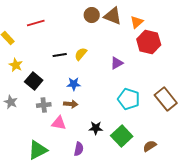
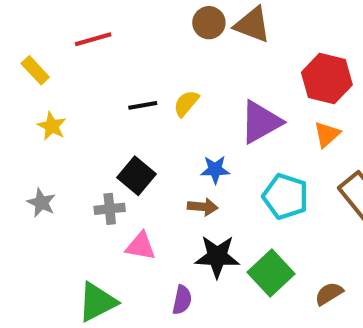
orange triangle: (137, 22) -> (327, 134), moved
purple triangle: (117, 63) -> (261, 122), size x1.6
black square: (34, 81) -> (137, 176), moved
blue star: (74, 84) -> (215, 170), moved
brown arrow: (71, 104) -> (203, 207), moved
black star: (96, 128) -> (217, 256), size x1.5

